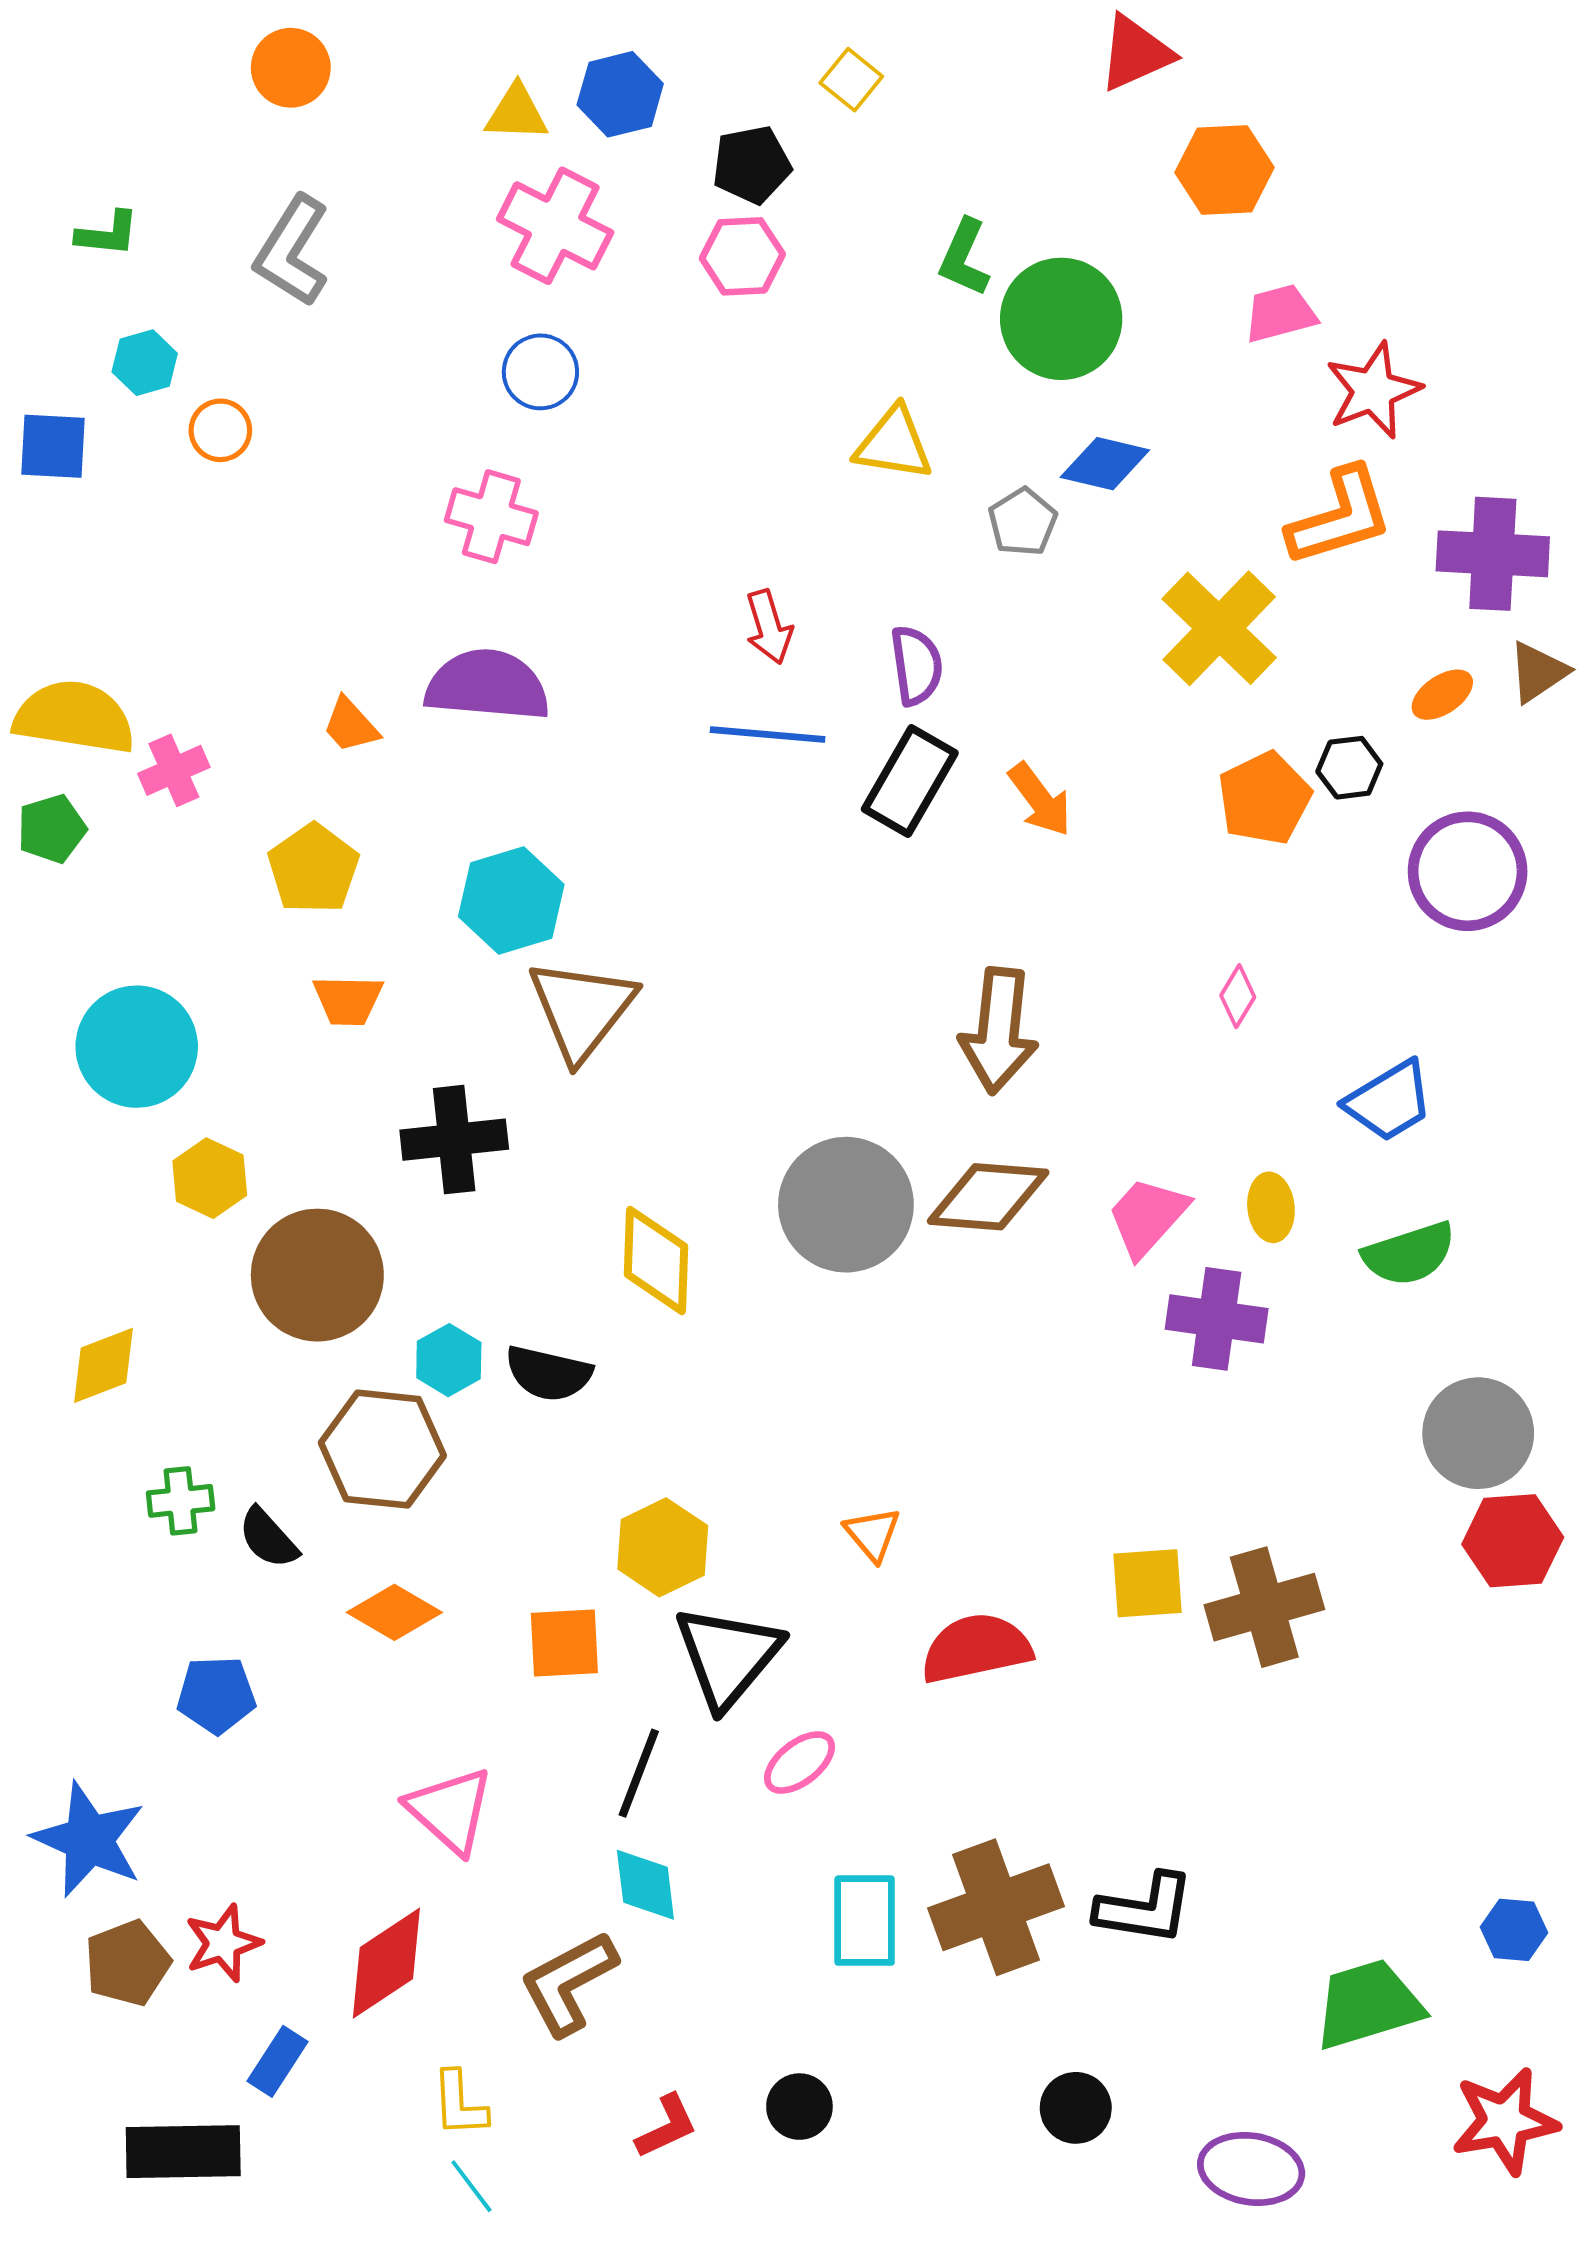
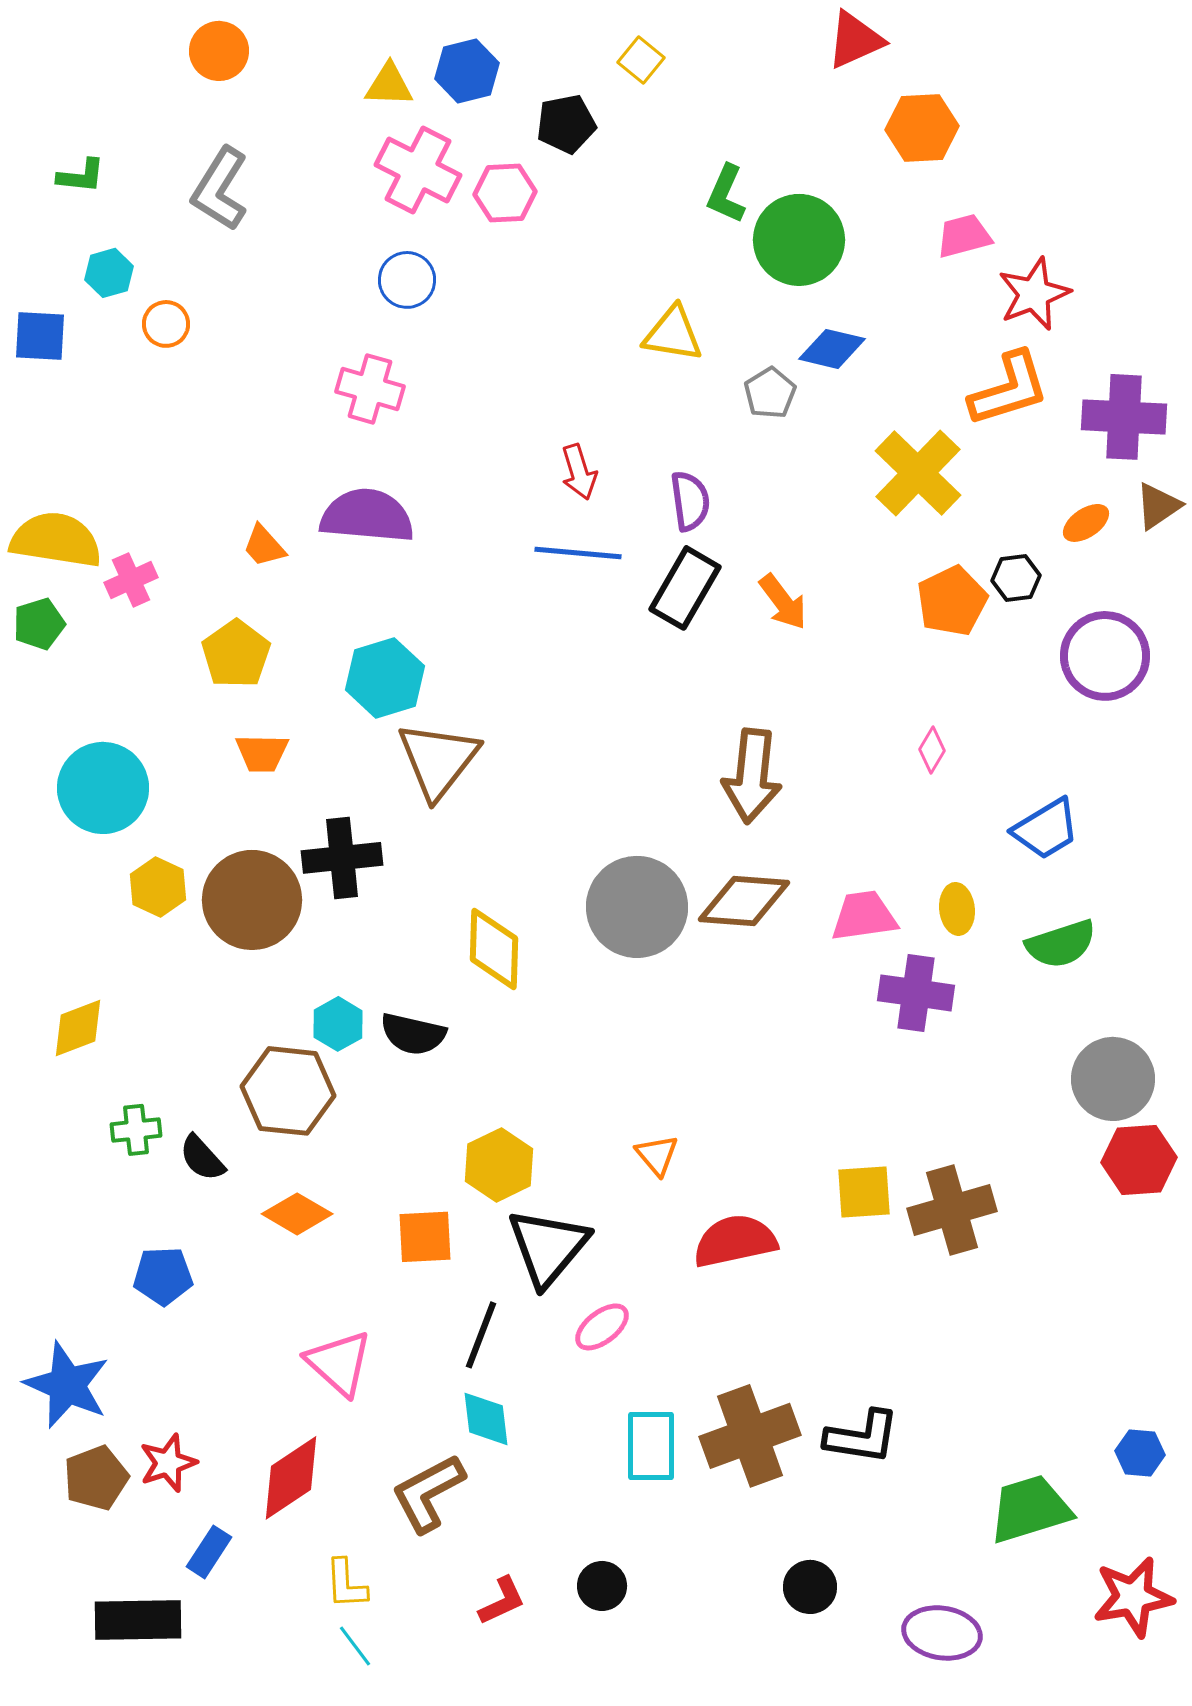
pink hexagon: (742, 256) -> (505, 193), moved
pink trapezoid: (1147, 1217) -> (864, 916), turned 40
brown circle: (317, 1275) -> (252, 900), moved

